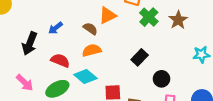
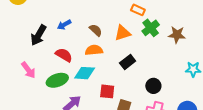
orange triangle: (108, 15) -> (123, 33), moved
brown star: (178, 20) -> (177, 35), turned 30
black rectangle: (140, 57) -> (128, 62), moved
cyan diamond: (85, 77) -> (85, 73), turned -45

